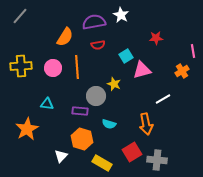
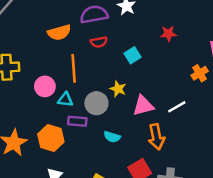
orange semicircle: (65, 37) -> (59, 32), turned 42
pink circle: (53, 68) -> (45, 86), moved
pink triangle: (142, 70) -> (143, 106), moved
cyan triangle: (47, 104) -> (65, 100), moved
orange hexagon: (82, 139) -> (51, 138), moved

